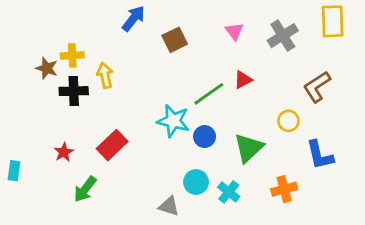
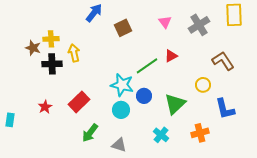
brown L-shape: (317, 87) -> (223, 61), turned 90
cyan circle: (196, 182) -> (121, 110), moved
green arrow: (85, 189) -> (90, 133), moved

